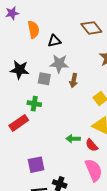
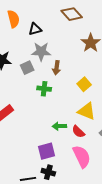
gray square: (44, 79) -> (27, 68), turned -32
green cross: (34, 104) -> (44, 89), moved
purple square: (36, 165) -> (46, 151), moved

